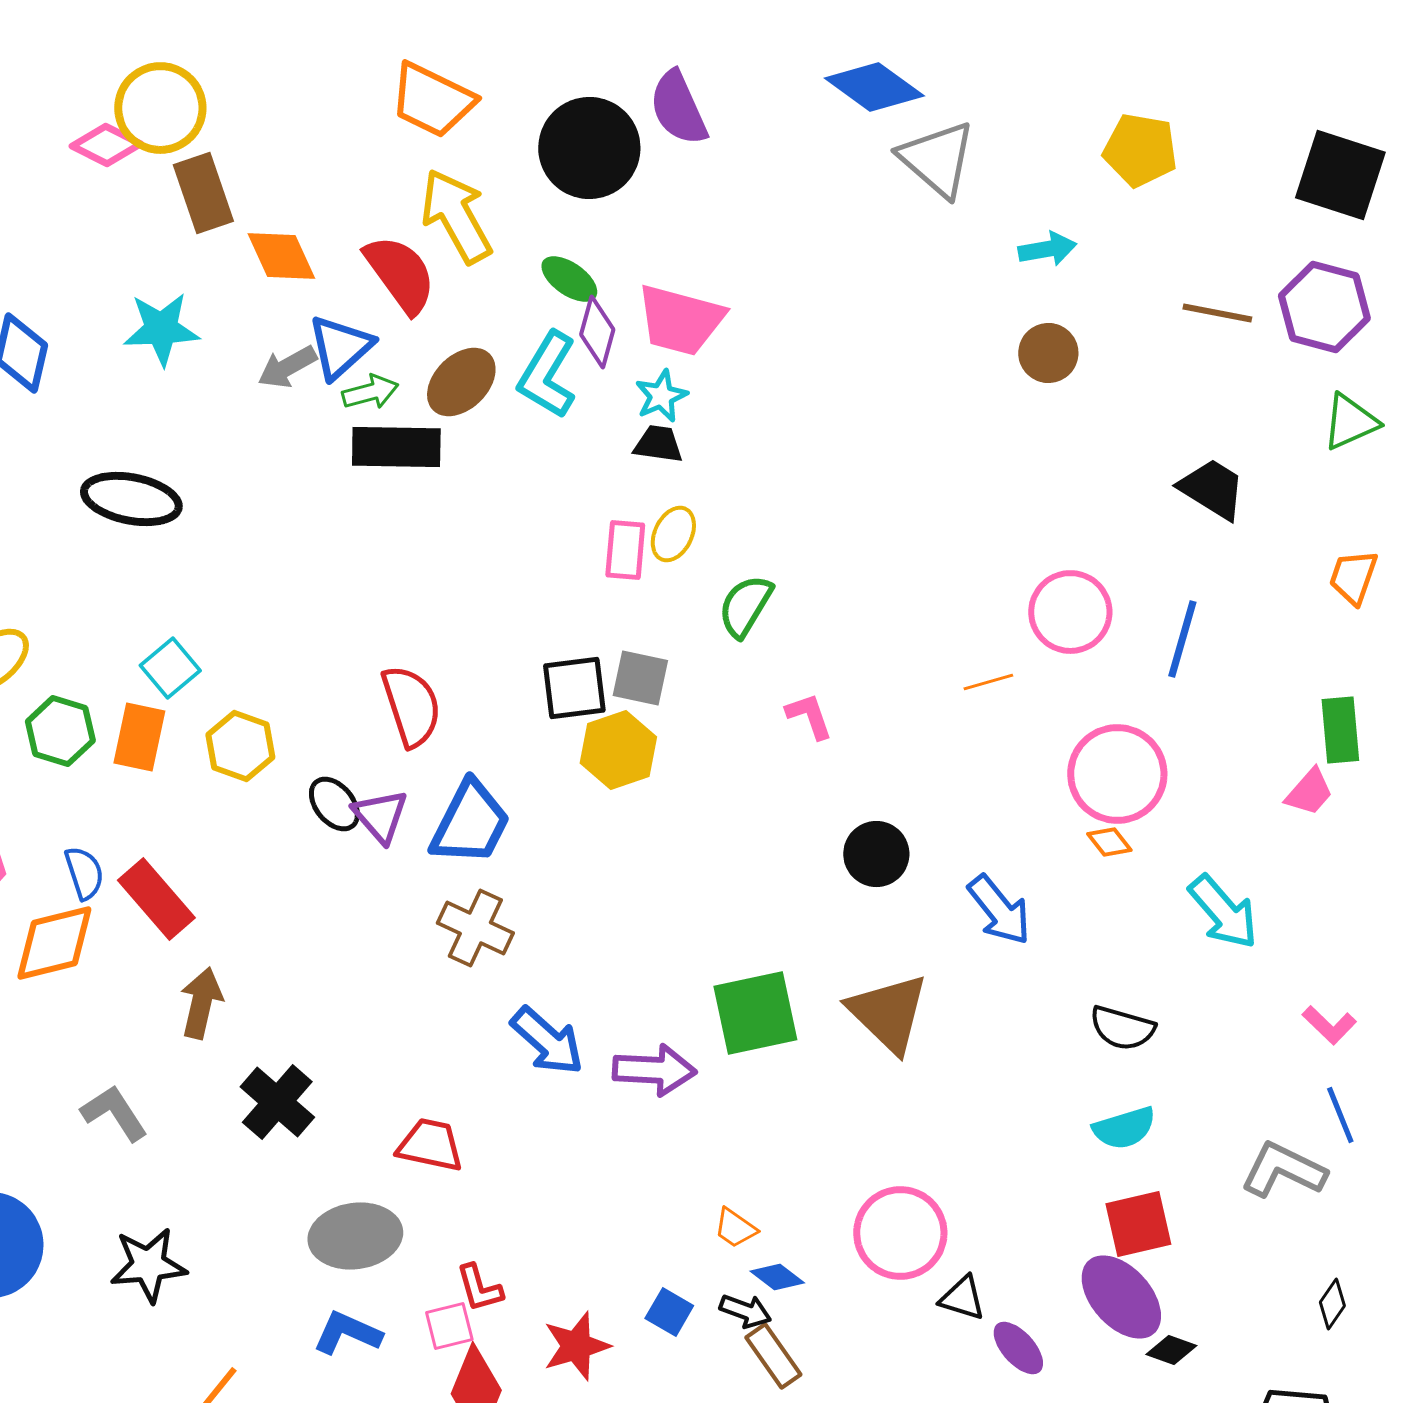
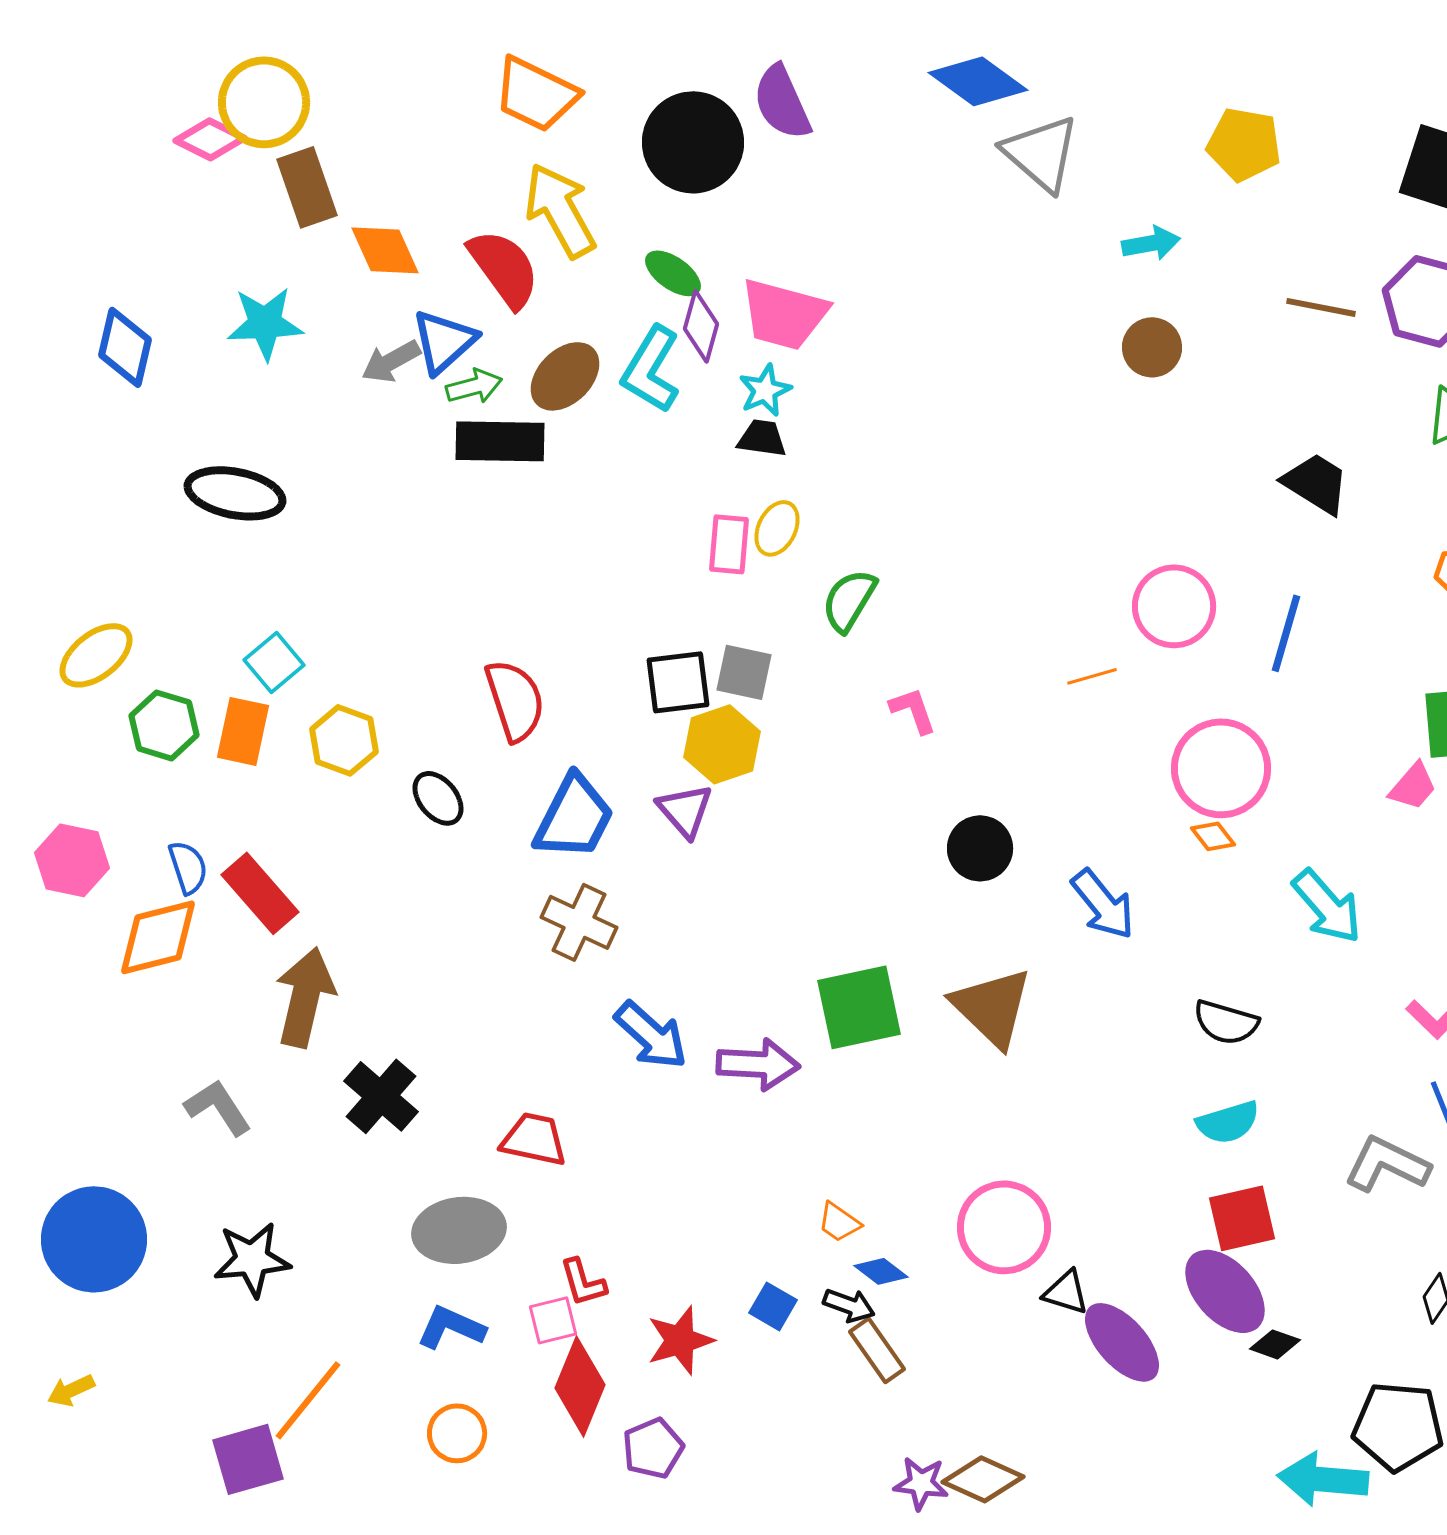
purple triangle: (380, 816) -> (685, 810), moved
brown arrow: (201, 1003) -> (305, 997), size x1.4
purple ellipse: (1018, 1348) -> (1122, 1342), size x1.5

